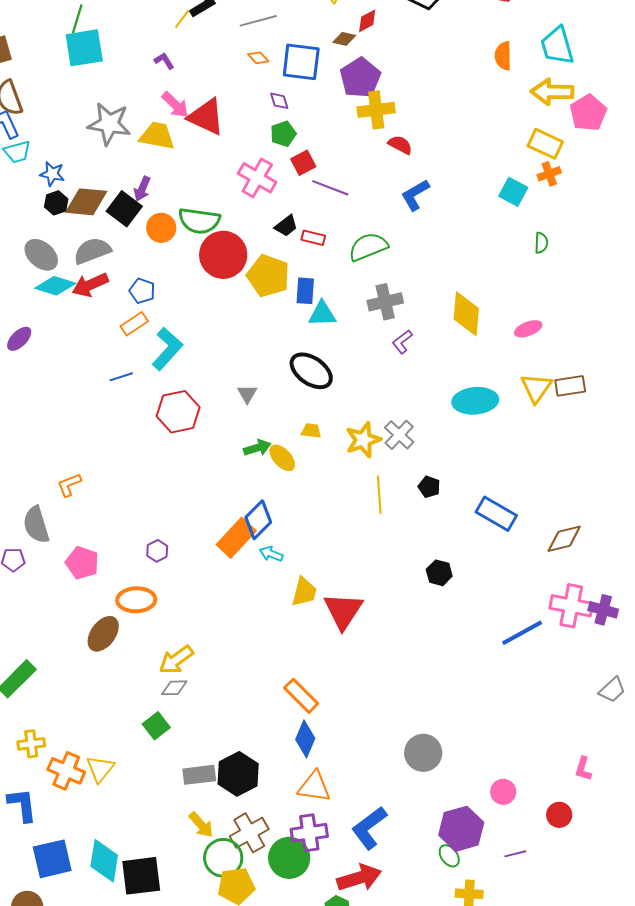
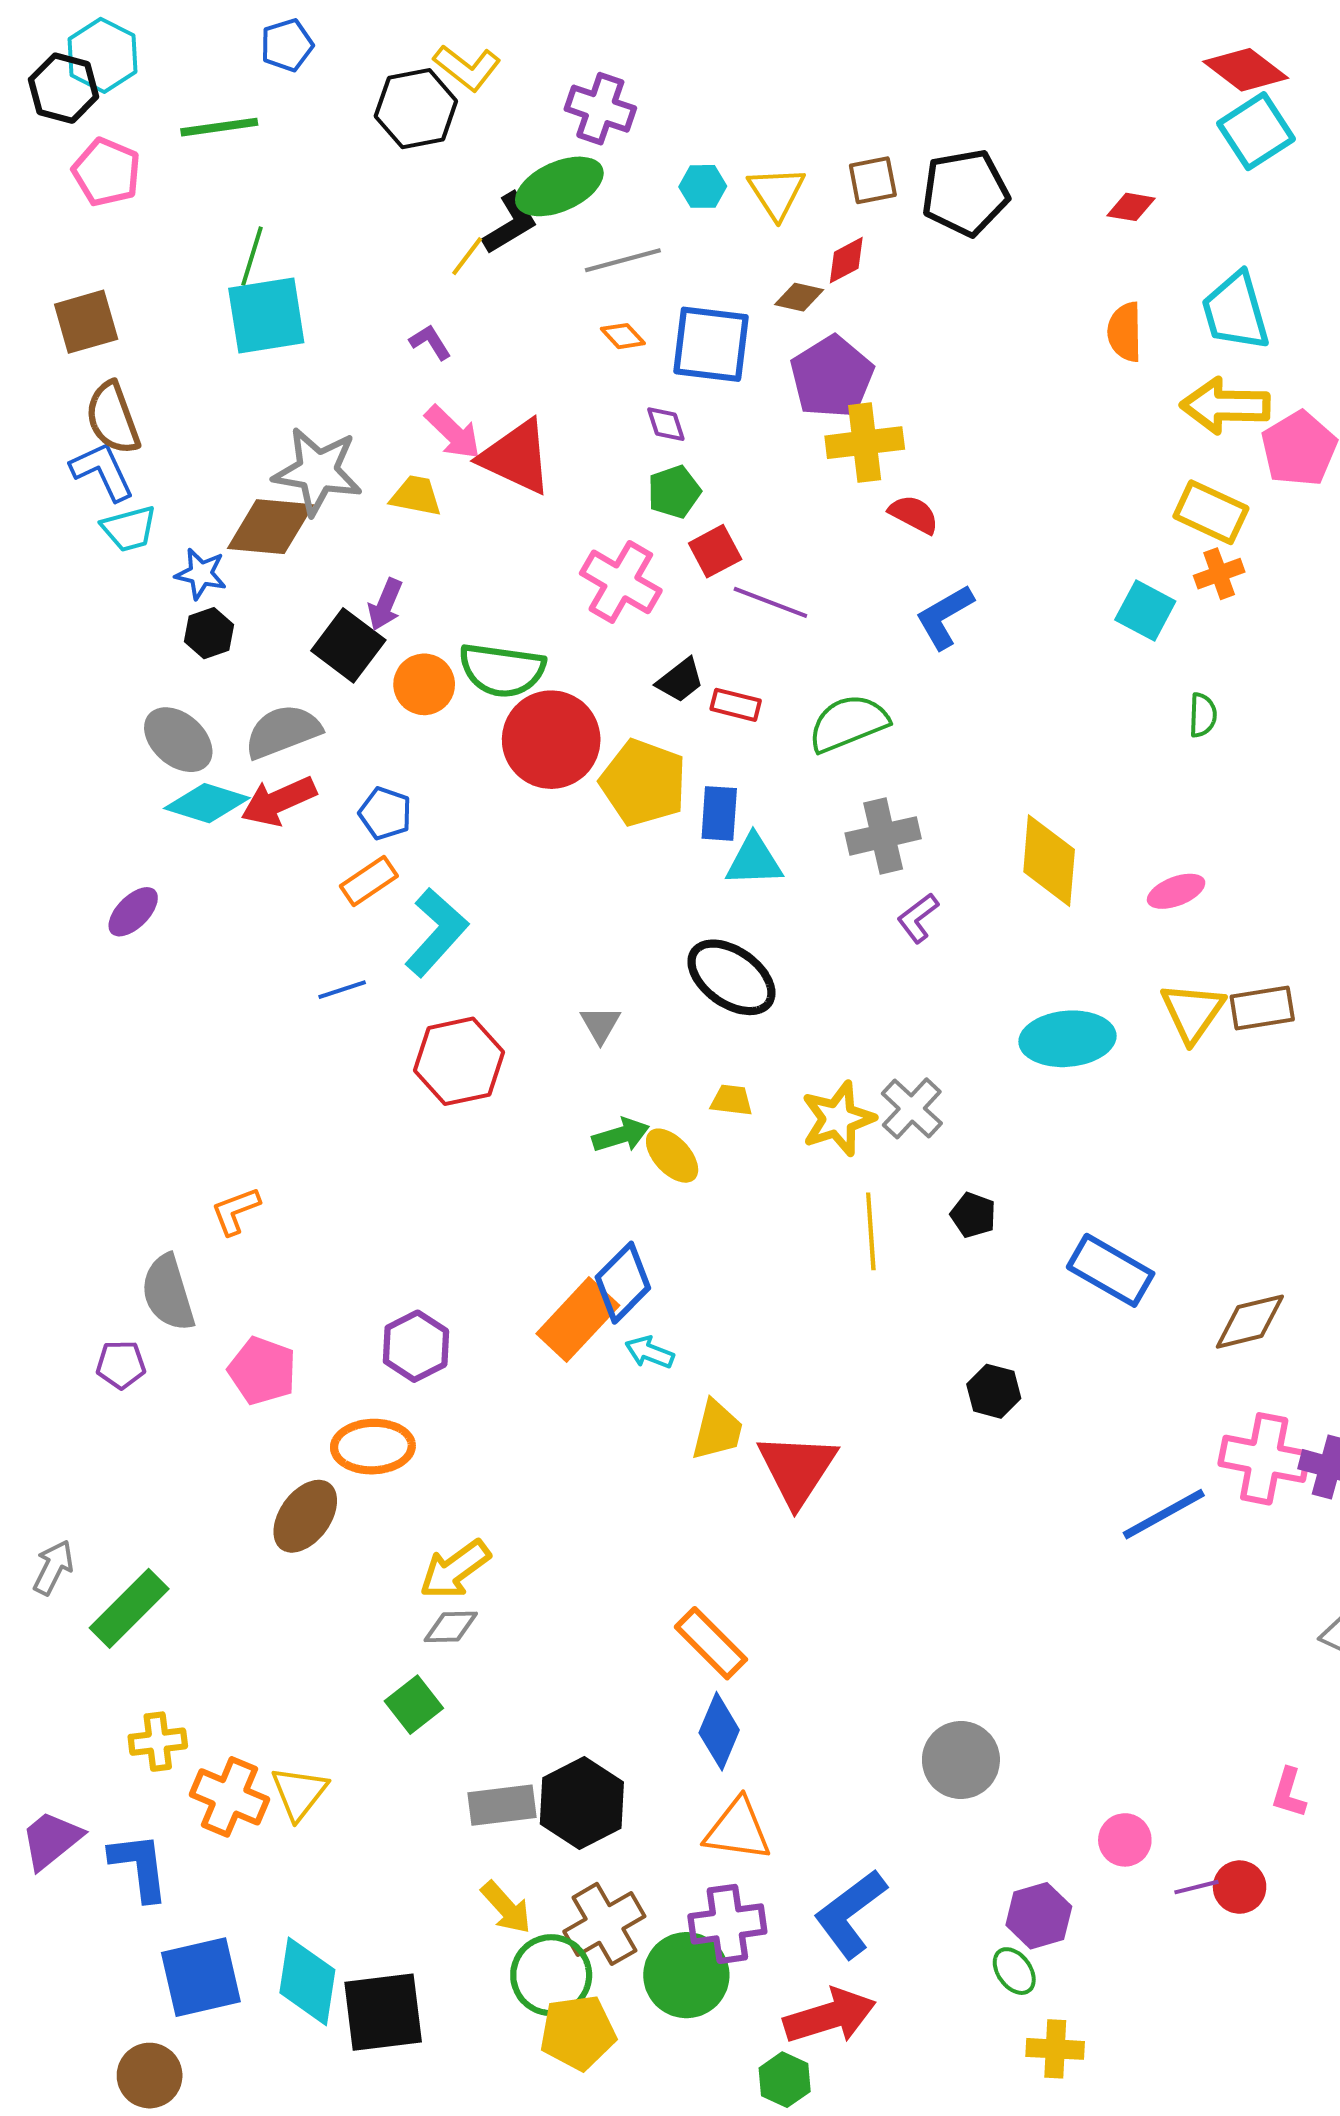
yellow trapezoid: (157, 136) -> (416, 496), size x0.7
brown diamond: (86, 202) -> (270, 527), moved
purple hexagon: (157, 551) -> (416, 1346), size x1.5
purple hexagon: (461, 829) -> (1039, 1916), size x0.7
purple line: (515, 854) -> (1197, 1887), moved

